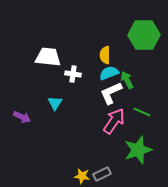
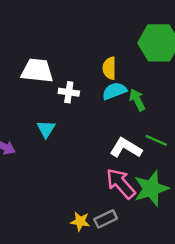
white L-shape: (111, 93) -> (126, 148), moved, turned 55
pink arrow: (114, 121) -> (121, 183), moved, turned -76

